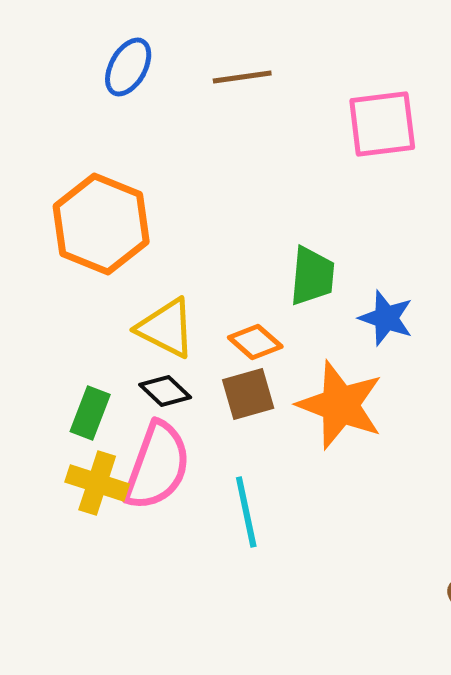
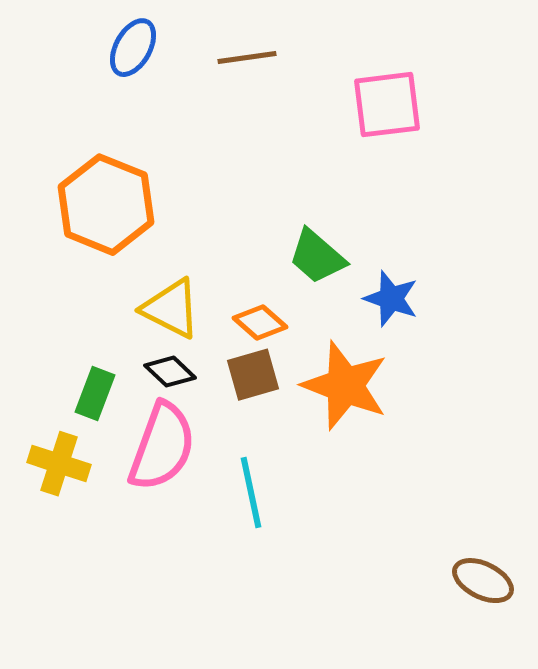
green trapezoid: (312, 276) -> (317, 257), turned 126
yellow cross: (97, 483) -> (59, 464), moved

